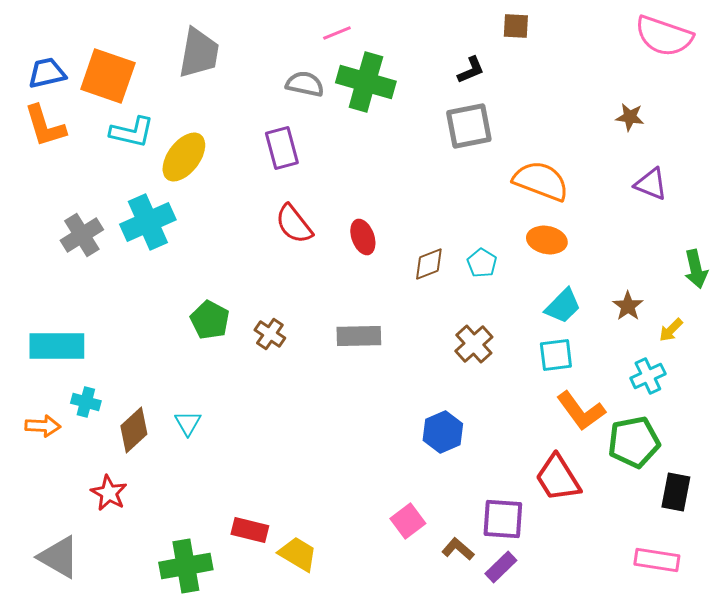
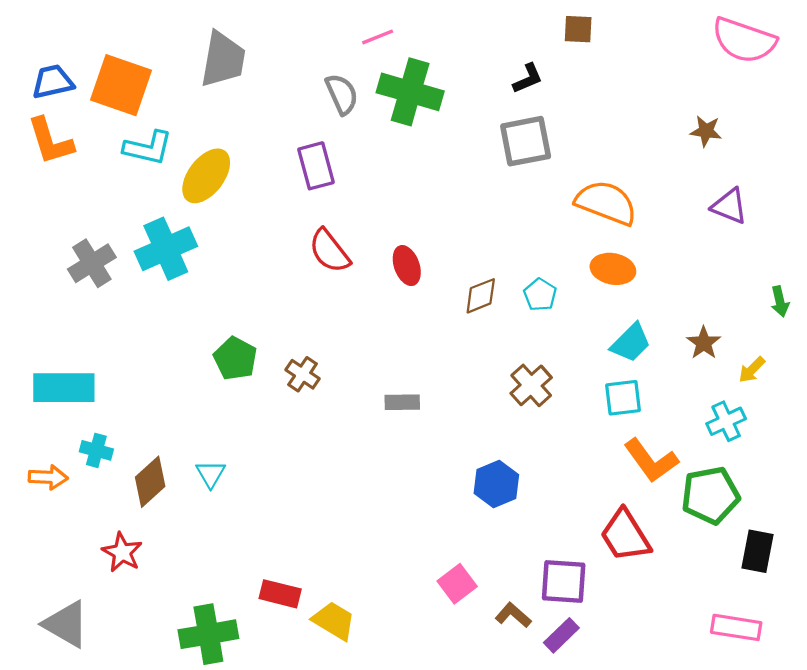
gray semicircle: (305, 84) -> (342, 94), turned 54
green arrow: (696, 269) -> (780, 301), size x0.7
gray rectangle: (359, 336) -> (402, 402), moved, size x0.7

